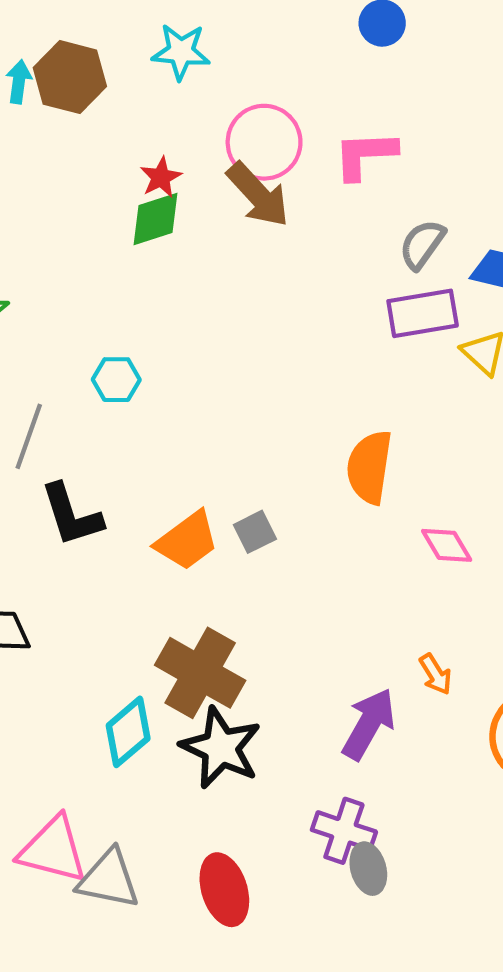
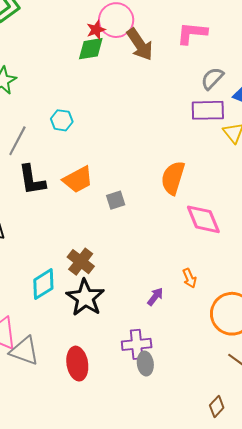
pink circle: (264, 142) -> (116, 20), moved
orange trapezoid: (187, 541) -> (78, 180), moved
pink diamond: (447, 545) -> (203, 219), size x1.5
brown cross: (200, 673) -> (81, 262), size x0.7
purple arrow: (369, 724) -> (155, 297), size x0.6
purple cross: (344, 831) -> (137, 344), turned -32

